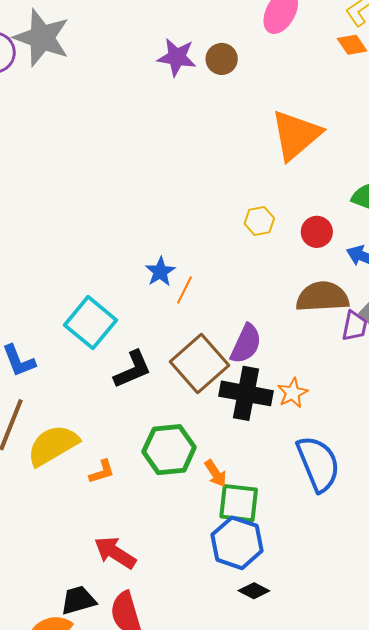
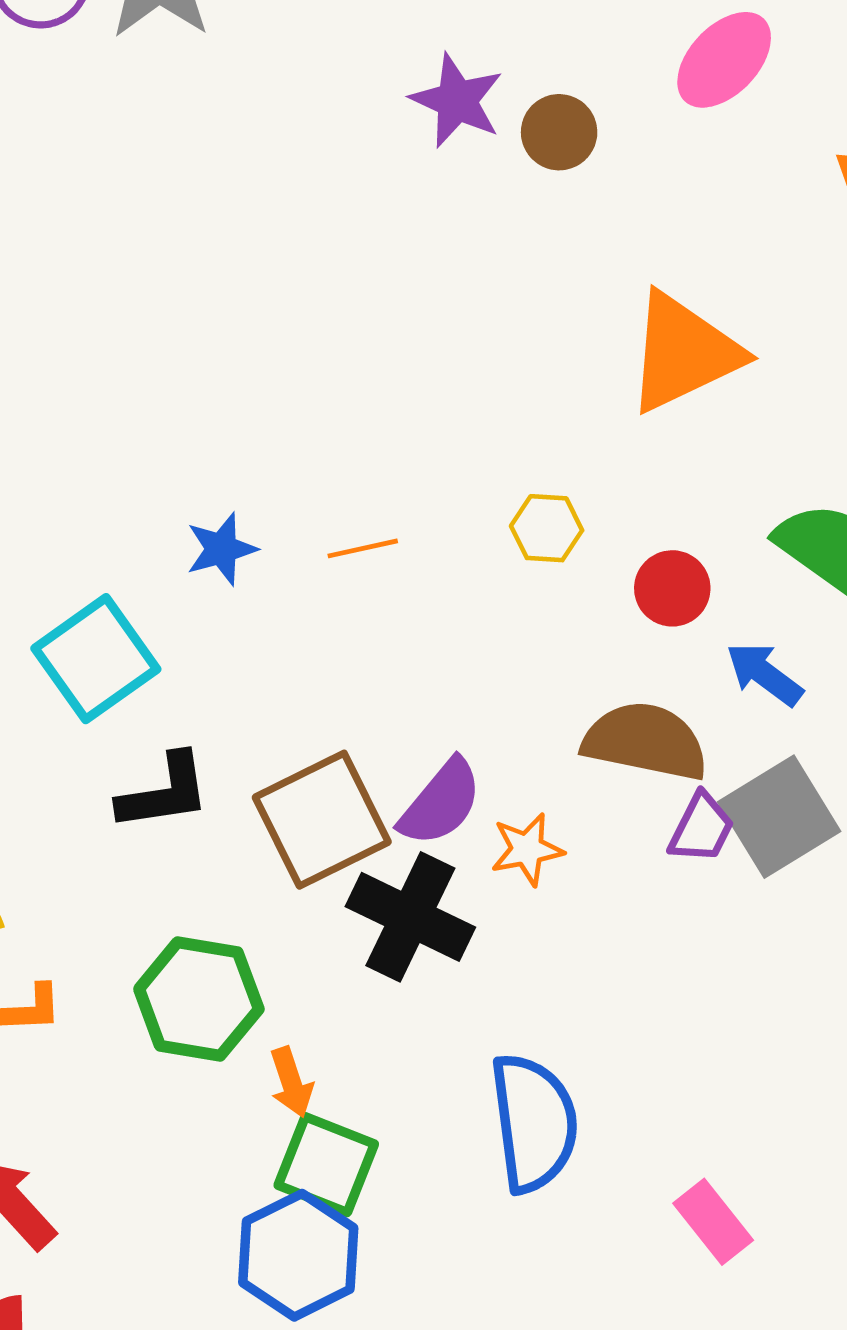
blue star: (160, 272) -> (221, 549), moved
orange line: (184, 290) -> (363, 548), moved, turned 36
orange star: (293, 393) -> (527, 849), moved

